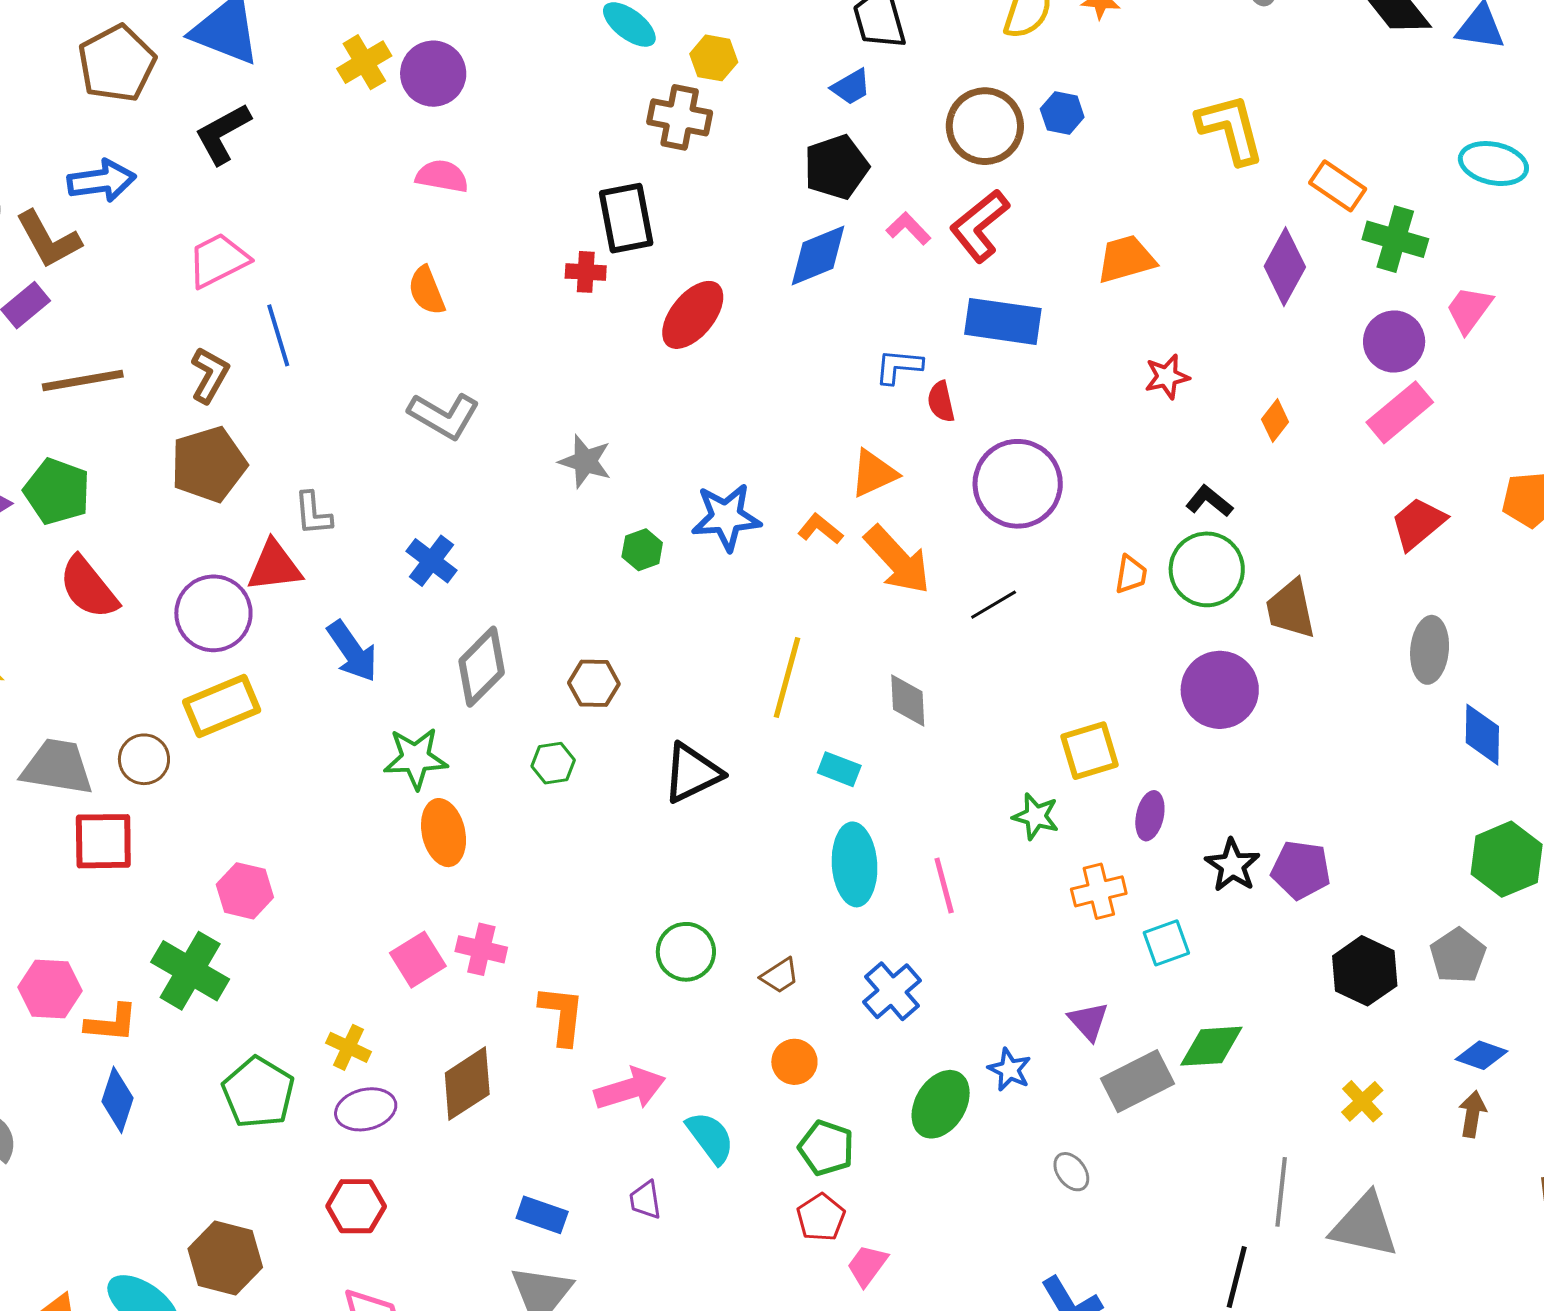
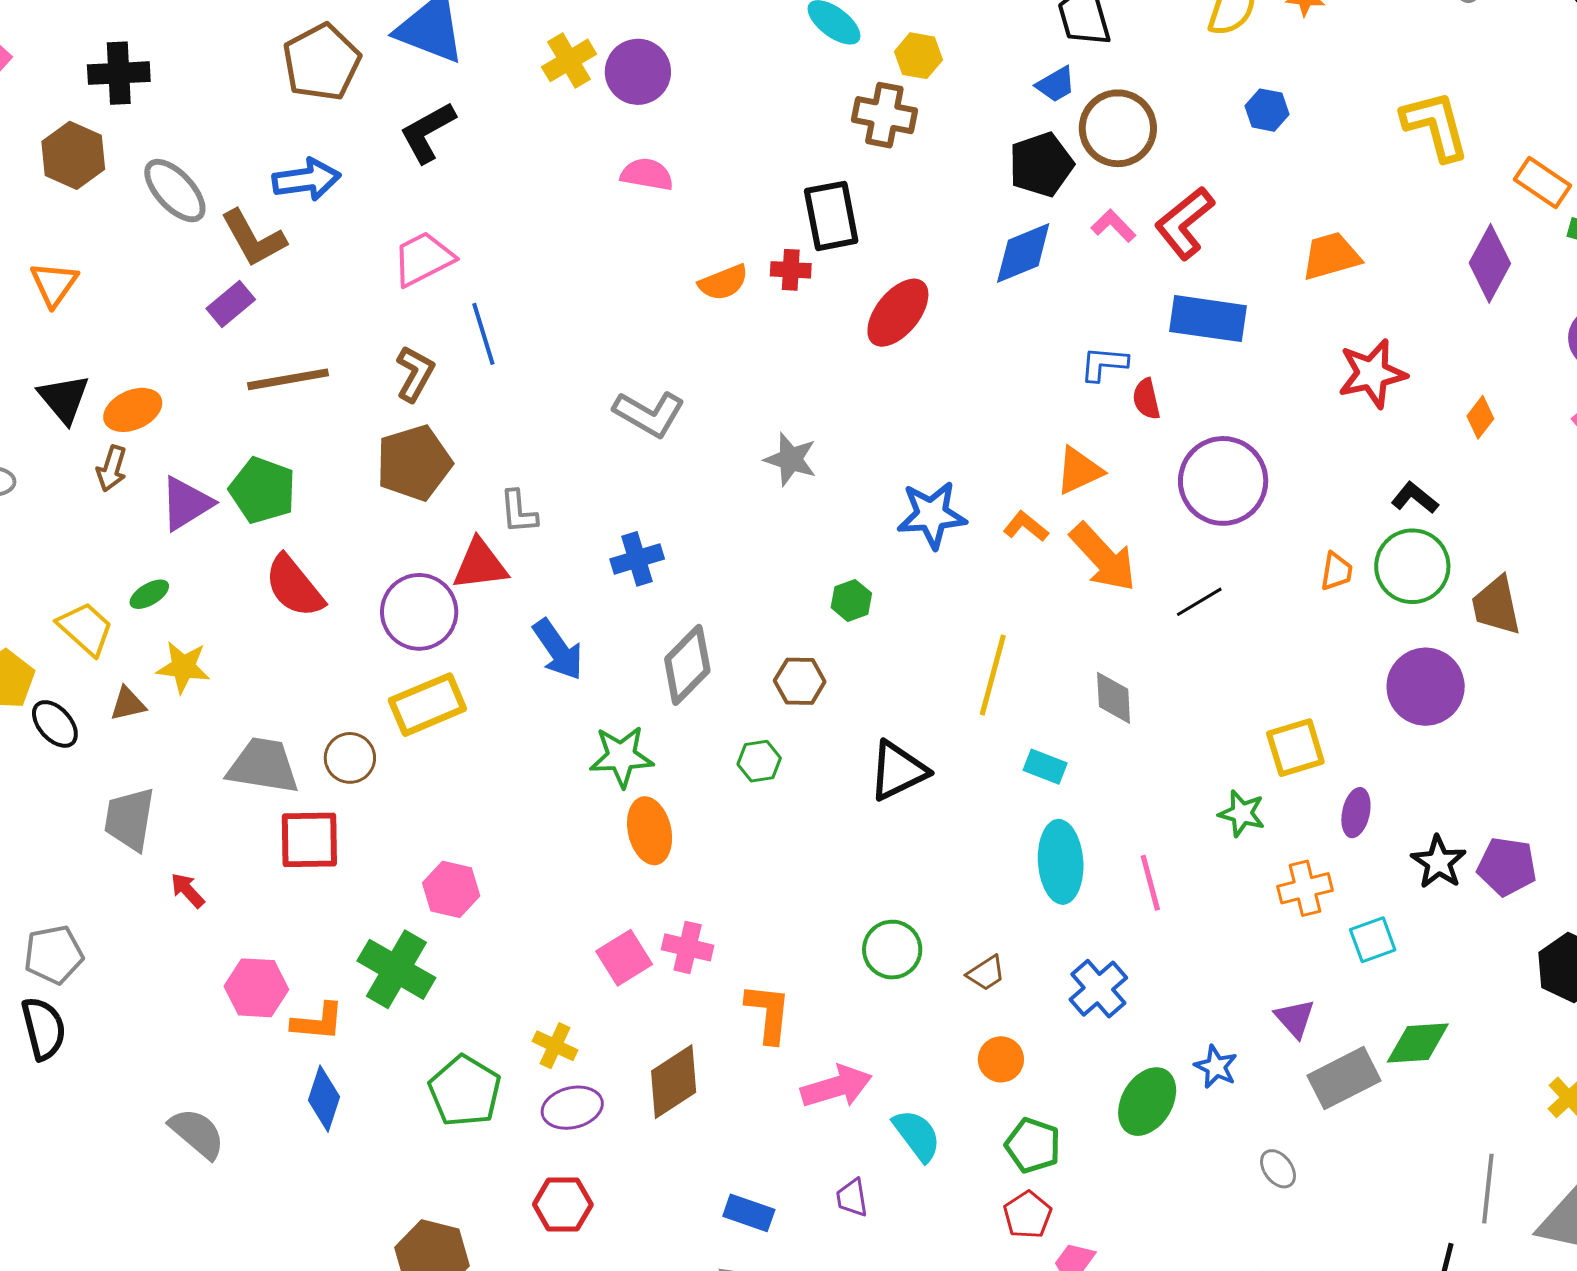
brown circle: (985, 126) -> (1118, 128), moved
orange semicircle: (427, 291) -> (723, 282), moved, turned -90
red star: (1167, 377) -> (1372, 374), size x1.5
green hexagon: (642, 550) -> (851, 600), moved
blue cross: (431, 561) -> (637, 559), turned 36

